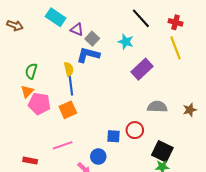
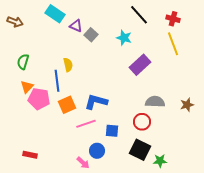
blue L-shape: (88, 55) -> (96, 102), moved
green semicircle: (31, 71) -> (23, 62), moved
blue line: (71, 84) -> (57, 81), moved
red circle: (135, 130) -> (142, 122), moved
pink line: (63, 145) -> (86, 124), moved
black square: (162, 151) -> (140, 150), moved

